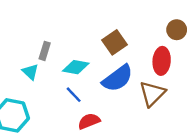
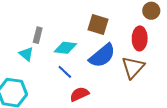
brown square: (115, 42) -> (98, 25), turned -35

